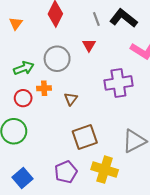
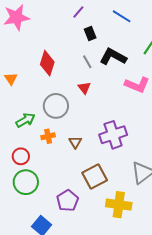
purple cross: (118, 83) -> (113, 135), moved
red circle: (23, 98) -> (21, 156), moved
purple pentagon: (66, 172) -> (68, 201), moved

